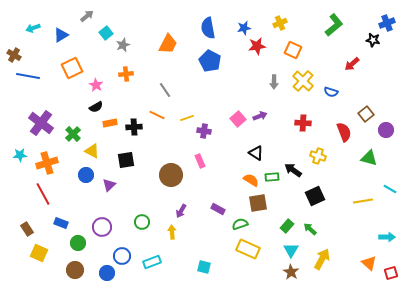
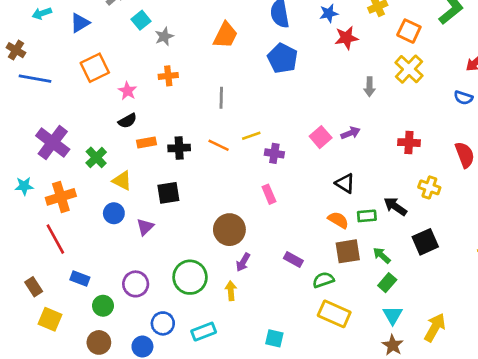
orange square: (293, 50) -> (409, 31), moved
yellow cross: (303, 81) -> (409, 69), moved
gray line: (165, 90) -> (221, 98), turned 35
blue semicircle: (331, 92) -> (463, 98), moved
orange line: (157, 115) -> (219, 145), moved
brown circle: (171, 175) -> (229, 230), moved
green circle: (142, 222) -> (190, 277), size x1.6
green arrow: (310, 229) -> (382, 255), moved

